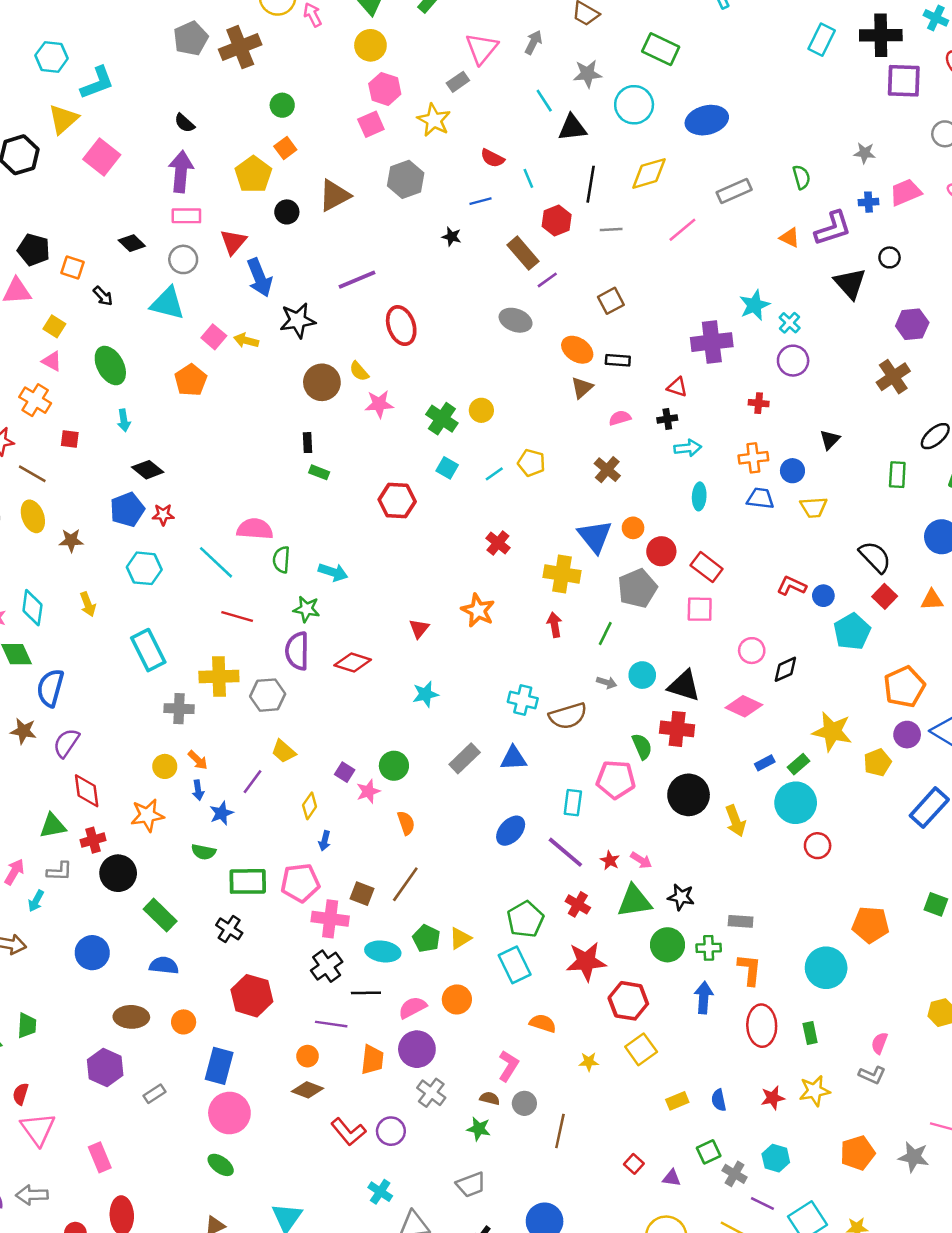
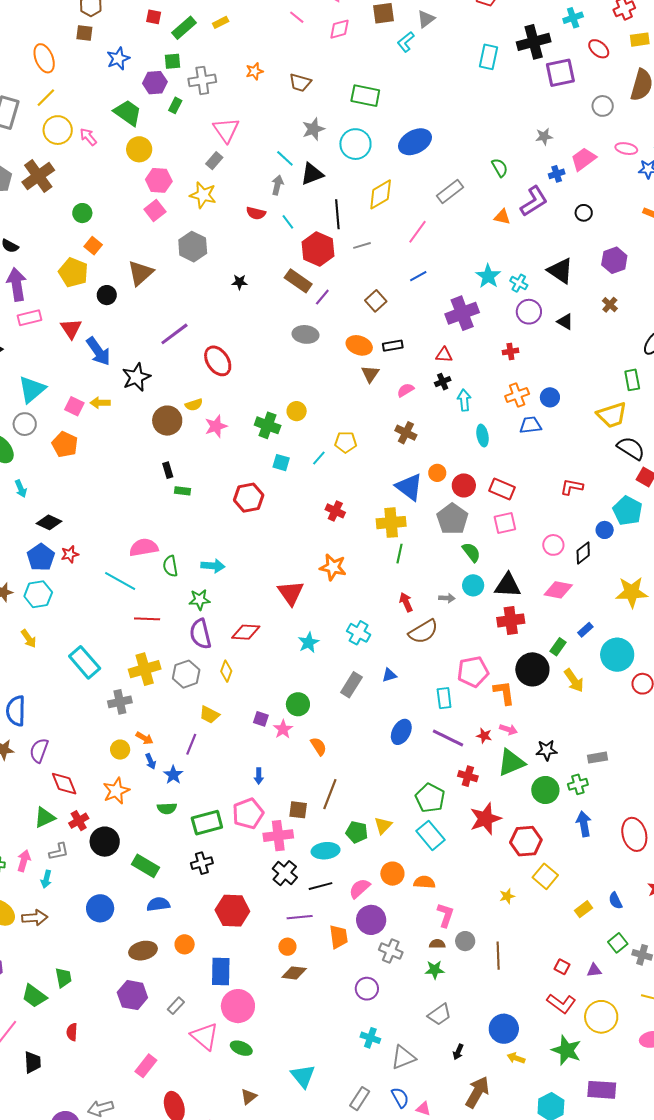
cyan cross: (936, 18) -> (573, 18), turned -30
gray arrow: (533, 42) -> (277, 185), moved
blue line: (480, 201) -> (418, 276), moved
red hexagon: (557, 221) -> (318, 249), size x1.4
gray circle: (183, 259) -> (25, 424), moved
black triangle: (850, 283) -> (560, 271), moved
cyan triangle: (167, 303) -> (32, 389), turned -40
yellow semicircle: (359, 371) -> (194, 405), turned -54
brown cross: (893, 377) -> (610, 305), size x0.6
black triangle: (830, 440) -> (565, 322), moved, turned -30
cyan arrow: (688, 448) -> (464, 400), turned -75
yellow trapezoid: (814, 507) -> (612, 415), moved, size x1.4
cyan hexagon: (144, 568) -> (38, 594), moved
blue circle: (823, 596) -> (605, 530), moved
red arrow: (555, 625) -> (406, 602), moved
red triangle: (419, 629) -> (291, 593), size x1.6
green line: (605, 634) -> (400, 554), moved
cyan cross: (523, 700) -> (359, 633), moved, turned 30
green semicircle: (642, 746) -> (471, 552), moved
blue triangle: (513, 758) -> (389, 675), size x0.7
green rectangle: (798, 764) -> (558, 647), moved
yellow diamond: (310, 806) -> (226, 671), moved
black cross: (229, 929) -> (202, 863), turned -35
orange L-shape: (750, 970) -> (504, 693), moved
orange semicircle: (543, 1023) -> (424, 882), moved
pink triangle: (38, 1129) -> (205, 1036), moved
red L-shape: (348, 1132) -> (561, 1003), moved
pink rectangle: (100, 1157) -> (146, 1066), turned 75

